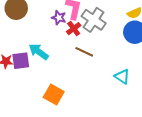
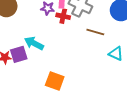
red cross: (74, 29) -> (63, 16), turned -32
brown line: (84, 52) -> (95, 32), moved

